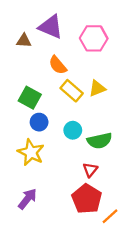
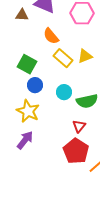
purple arrow: (27, 199) -> (25, 140), moved

